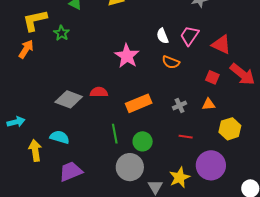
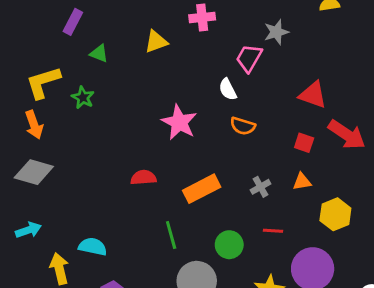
pink trapezoid: (189, 36) -> (249, 58), moved
orange arrow: (26, 49) -> (34, 125), turned 132
gray diamond: (69, 99) -> (34, 172), moved
green circle: (143, 141) -> (229, 245), moved

